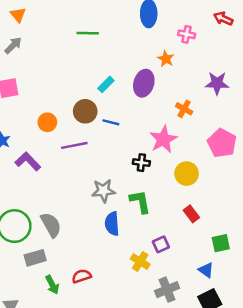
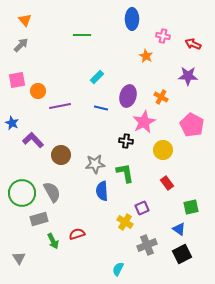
red arrow: (223, 18) -> (193, 44), moved
purple ellipse: (144, 83) -> (128, 96), moved
brown circle: (85, 111) -> (61, 155), moved
orange circle: (47, 122) -> (38, 91), moved
purple line: (74, 145) -> (60, 106), moved

